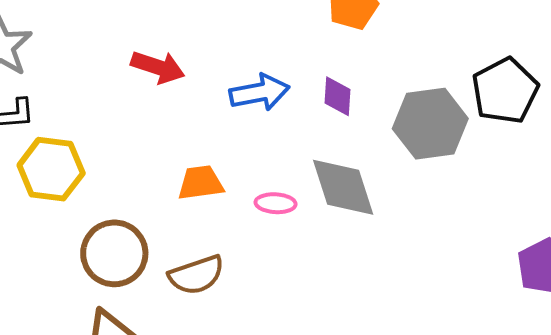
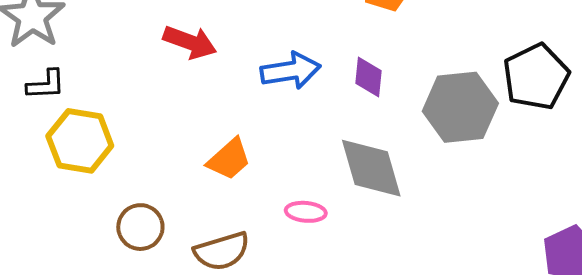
orange trapezoid: (201, 183) -> (229, 159), turned 144
pink ellipse: (276, 203) -> (306, 212), moved
brown circle: (114, 253) -> (140, 227), size x0.7

